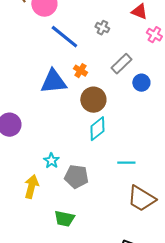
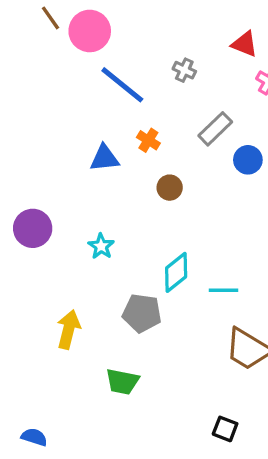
blue triangle: (53, 82) -> (104, 158), size x0.7
brown circle: (93, 100) -> (170, 188), size x0.6
cyan diamond: (97, 129) -> (176, 272), moved
cyan star: (51, 161) -> (101, 246), moved

